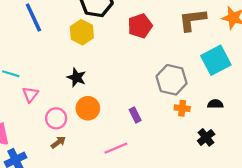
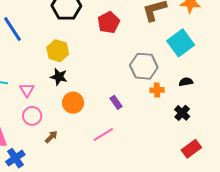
yellow hexagon: (82, 32) -> (58, 51), moved
pink triangle: (30, 94) -> (27, 90), moved
pink circle: (56, 118) -> (32, 116), moved

